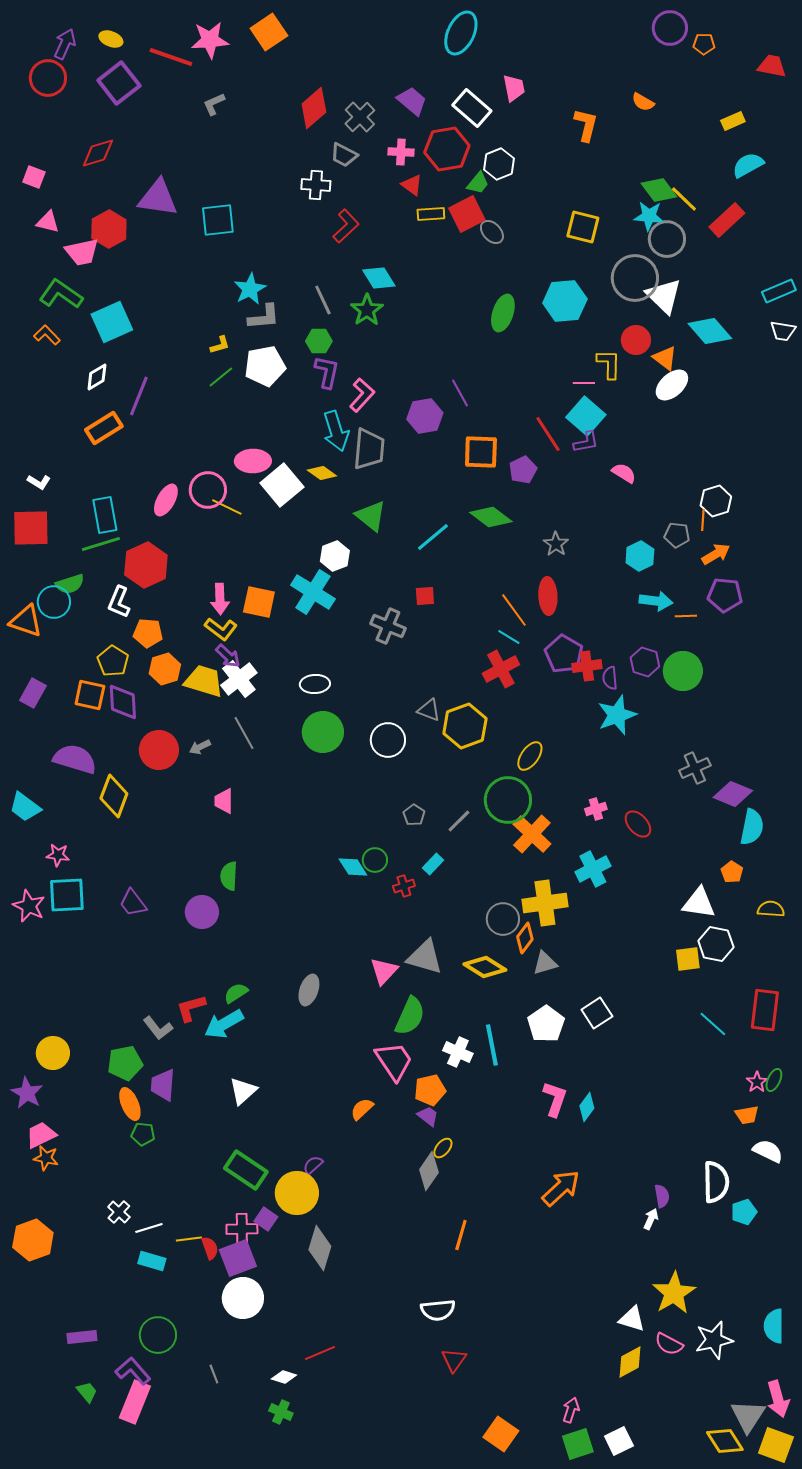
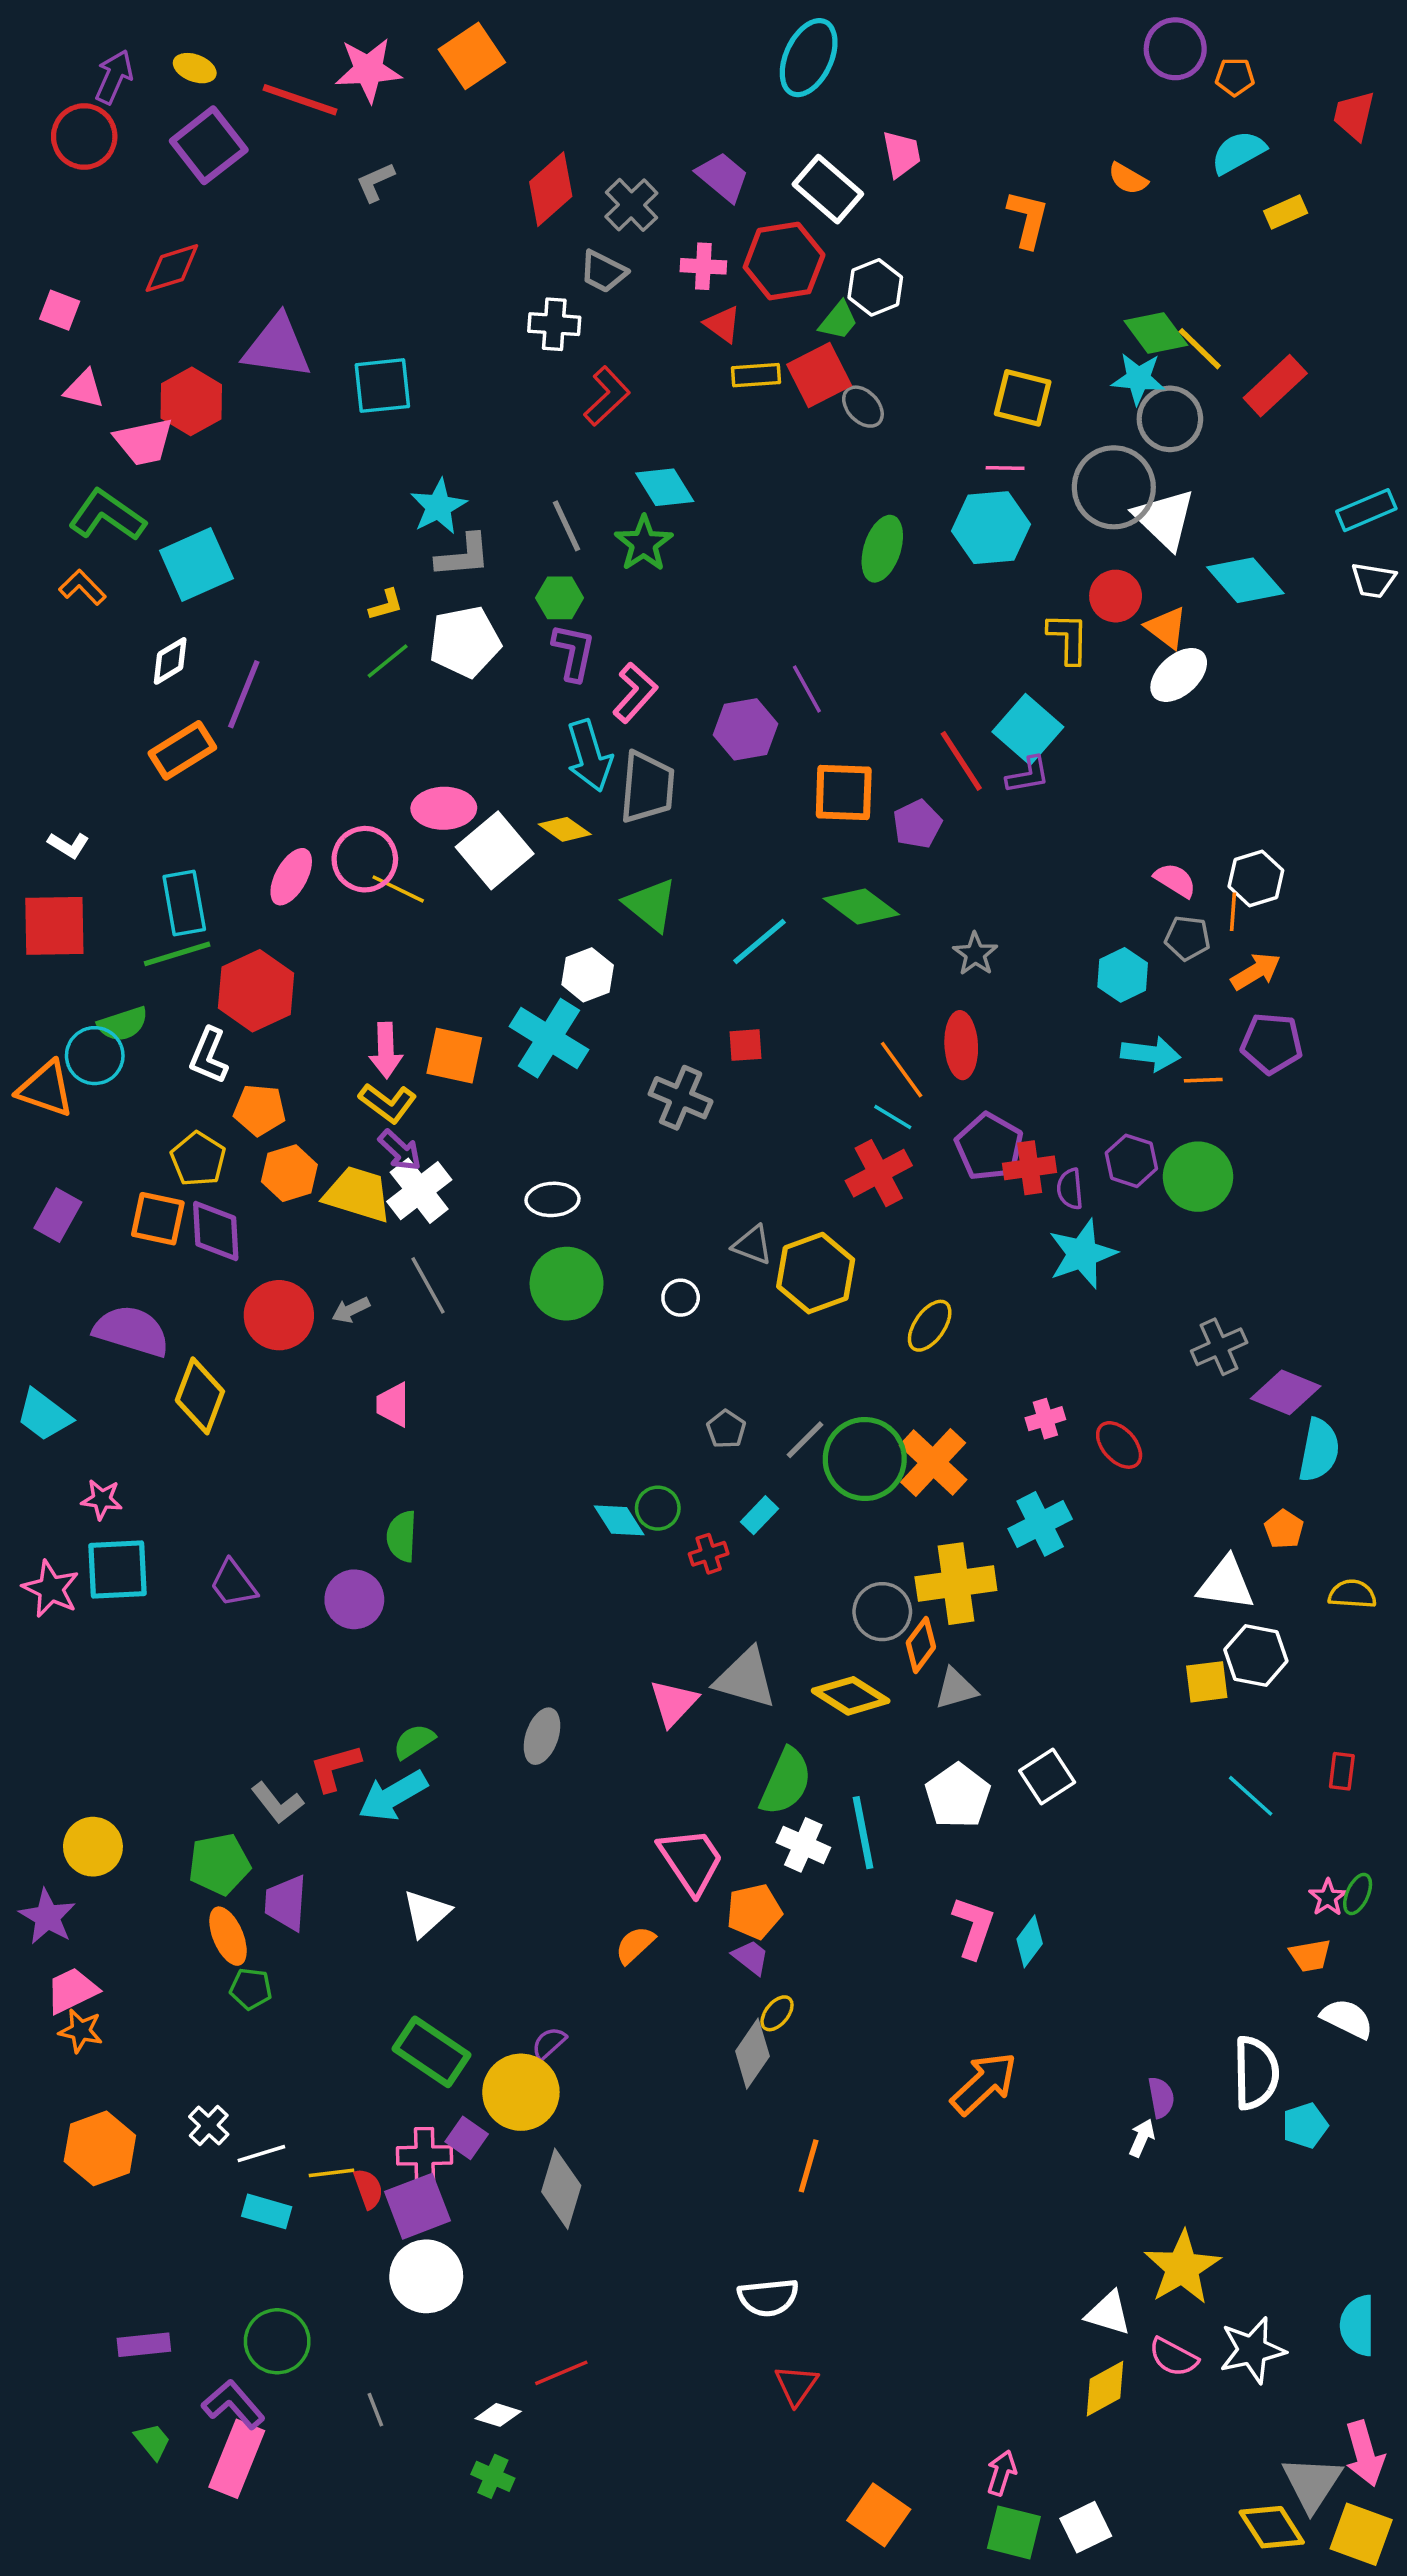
red trapezoid: (772, 66) -> (1354, 115), turned -88
cyan semicircle: (748, 165) -> (1238, 152), moved
pink line: (584, 383) -> (1005, 468), moved
pink semicircle: (624, 473) -> (1175, 880), moved
white circle: (388, 740) -> (681, 1298), size x0.6
green circle: (508, 800) -> (865, 1459), moved
red rectangle: (765, 1010) -> (1342, 1771), size x0.5
green semicircle: (410, 1016) -> (786, 1782), moved
orange hexagon: (33, 1240) -> (100, 2148), moved
green square: (578, 1444) -> (1014, 2532), turned 32

